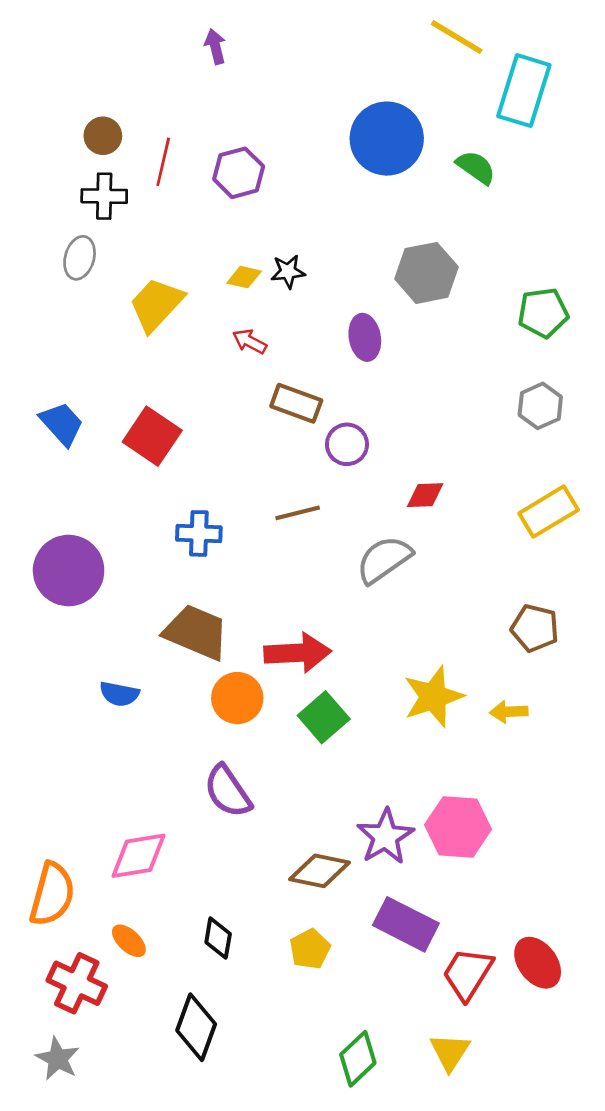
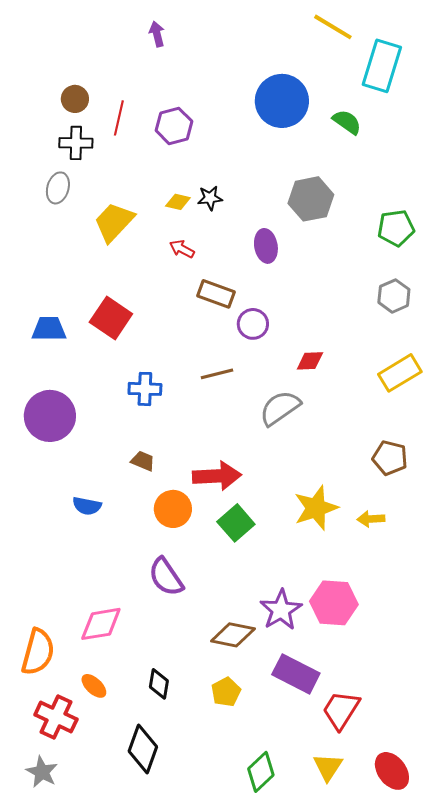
blue trapezoid: (62, 424) -> (49, 329), moved, turned -48
brown trapezoid: (196, 632) -> (143, 461), size x0.5
red ellipse: (538, 963) -> (392, 771), moved

